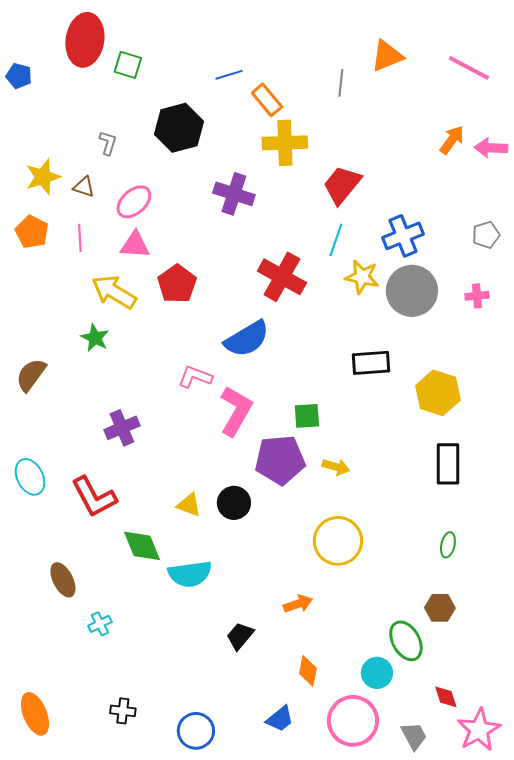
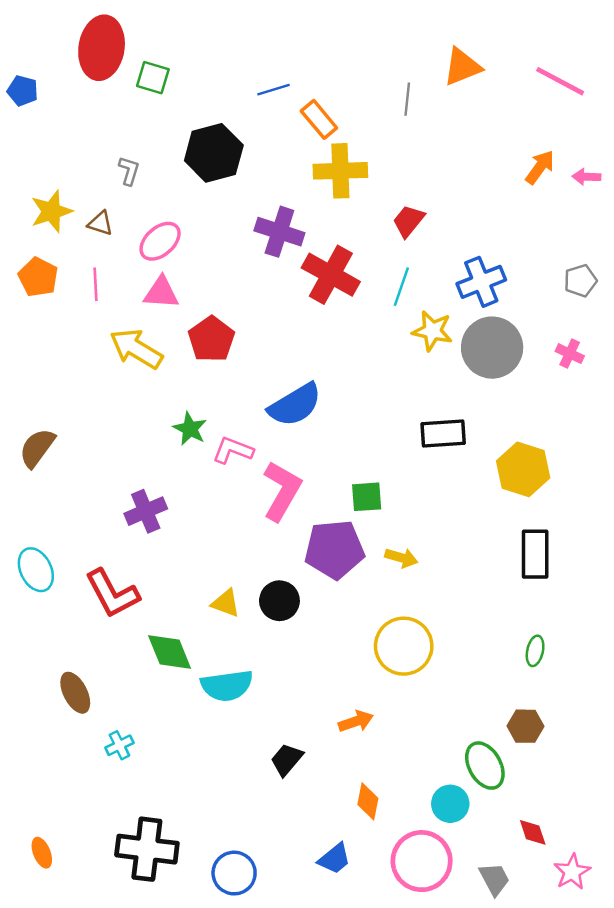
pink arrow: (491, 148) -> (586, 177), size x0.7
red trapezoid: (342, 185) -> (408, 221), size x0.7
red cross: (282, 277) -> (331, 275), moved
pink cross: (477, 296) -> (570, 354), turned 30
green star: (95, 338) -> (190, 429), moved
black cross: (123, 711) -> (147, 849), size x2.0
orange ellipse: (35, 714) -> (42, 853), size x0.6
pink star: (479, 730) -> (572, 872), size x0.7

